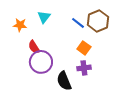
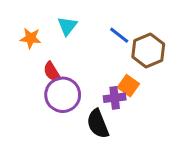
brown hexagon: (98, 21) -> (148, 50), moved
orange square: (84, 48) -> (128, 86), moved
purple cross: (84, 68) -> (115, 98), moved

